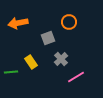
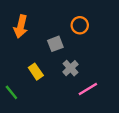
orange arrow: (18, 23) -> (21, 26), turned -66
green line: (11, 72) -> (11, 92), moved, turned 56

